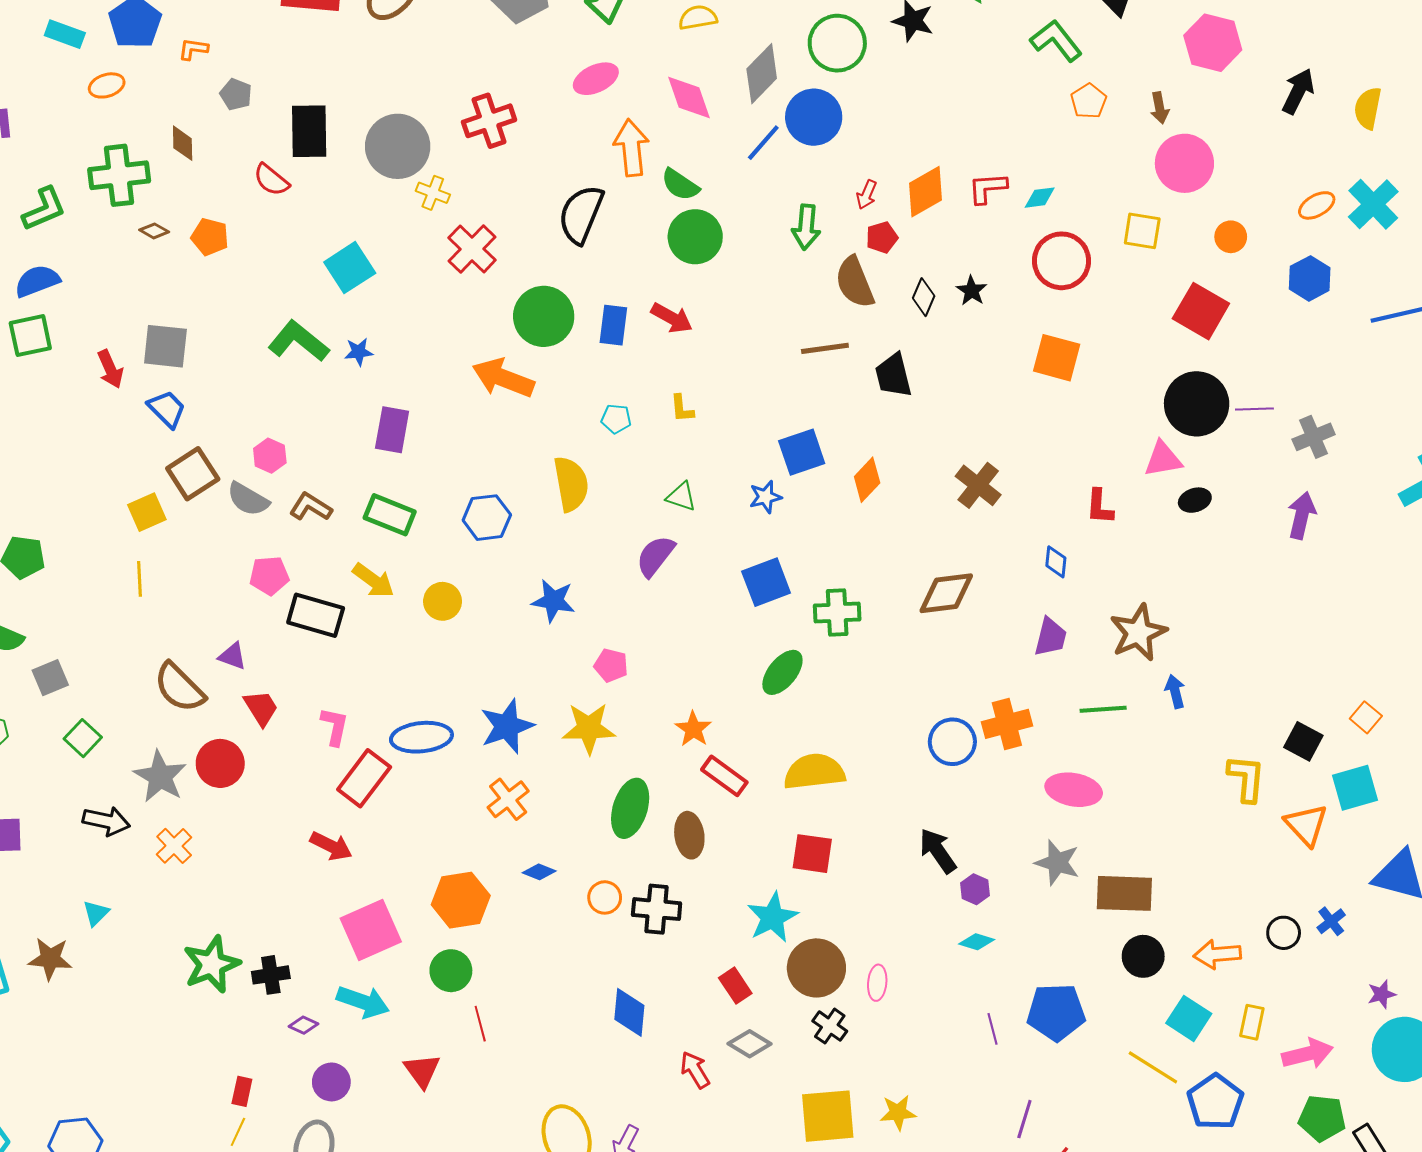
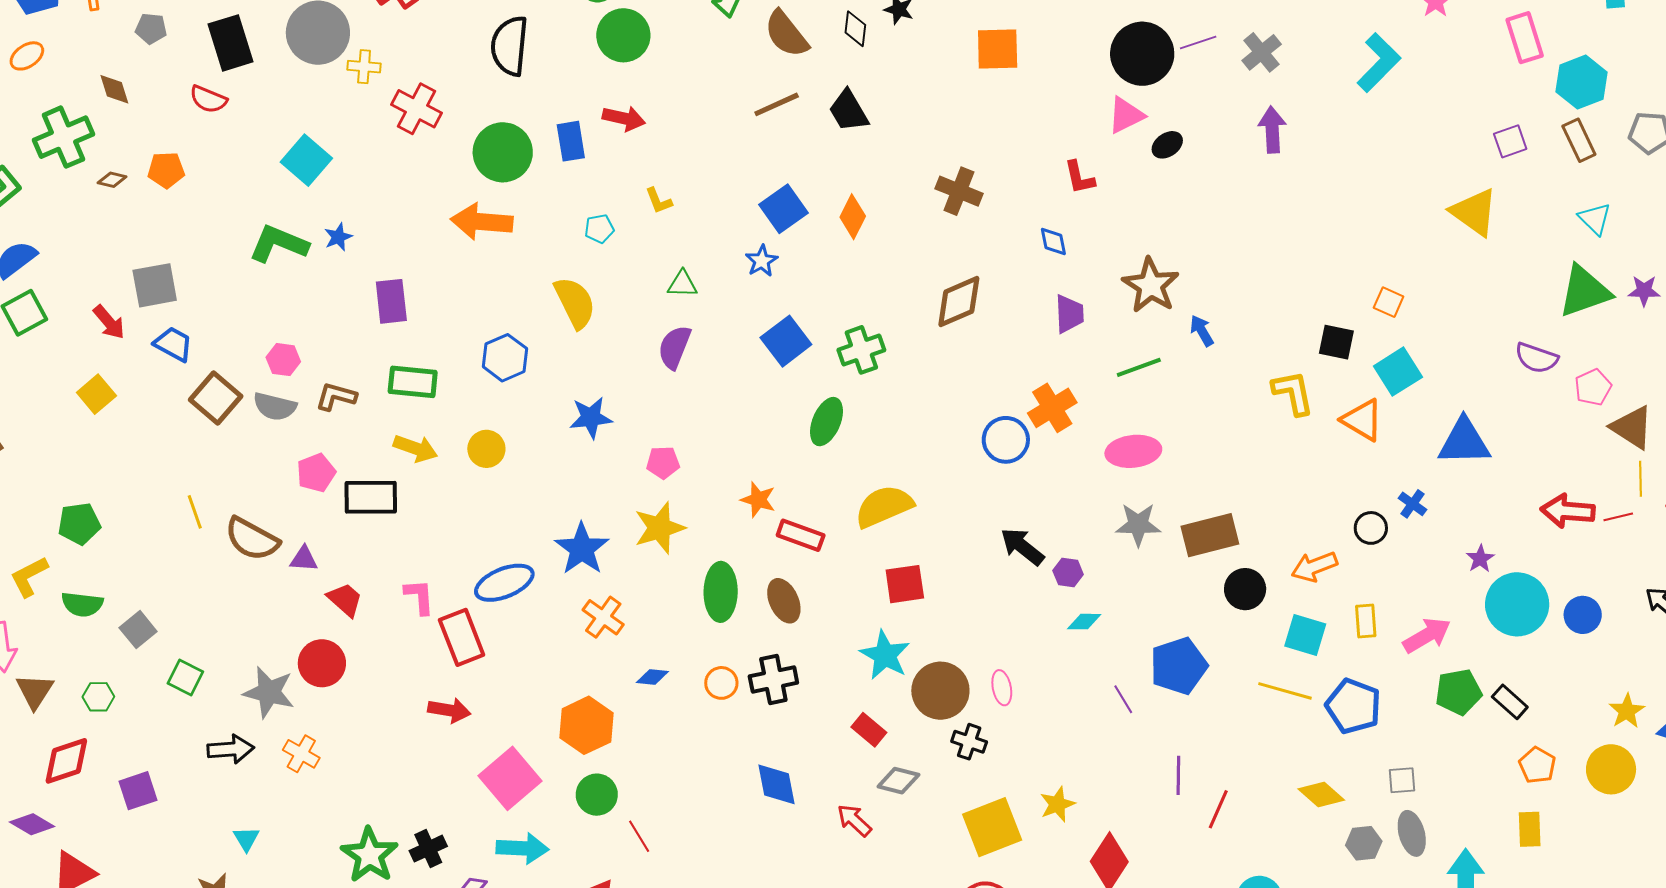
yellow square: (147, 512) -> (96, 394), moved
brown semicircle: (179, 688) -> (252, 539), moved
red rectangle: (364, 778) -> (462, 637), turned -42

